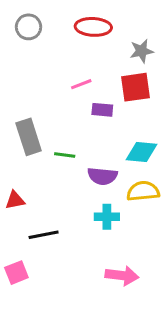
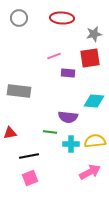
gray rectangle: (29, 137) -> (19, 91), turned -65
green line: (65, 155) -> (50, 132), moved
yellow semicircle: (143, 191) -> (95, 141), moved
pink square: (16, 273) -> (30, 178), moved
pink arrow: (122, 276) -> (90, 172), moved, turned -35

